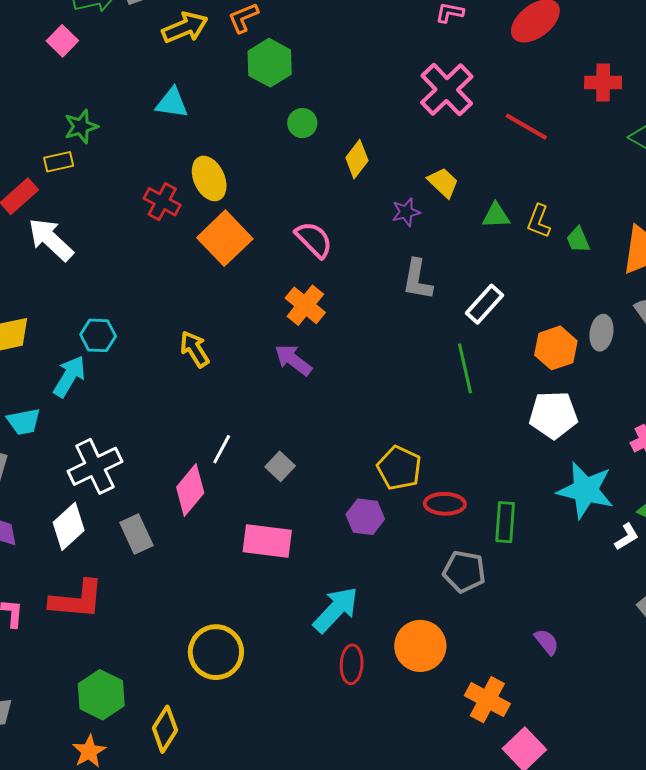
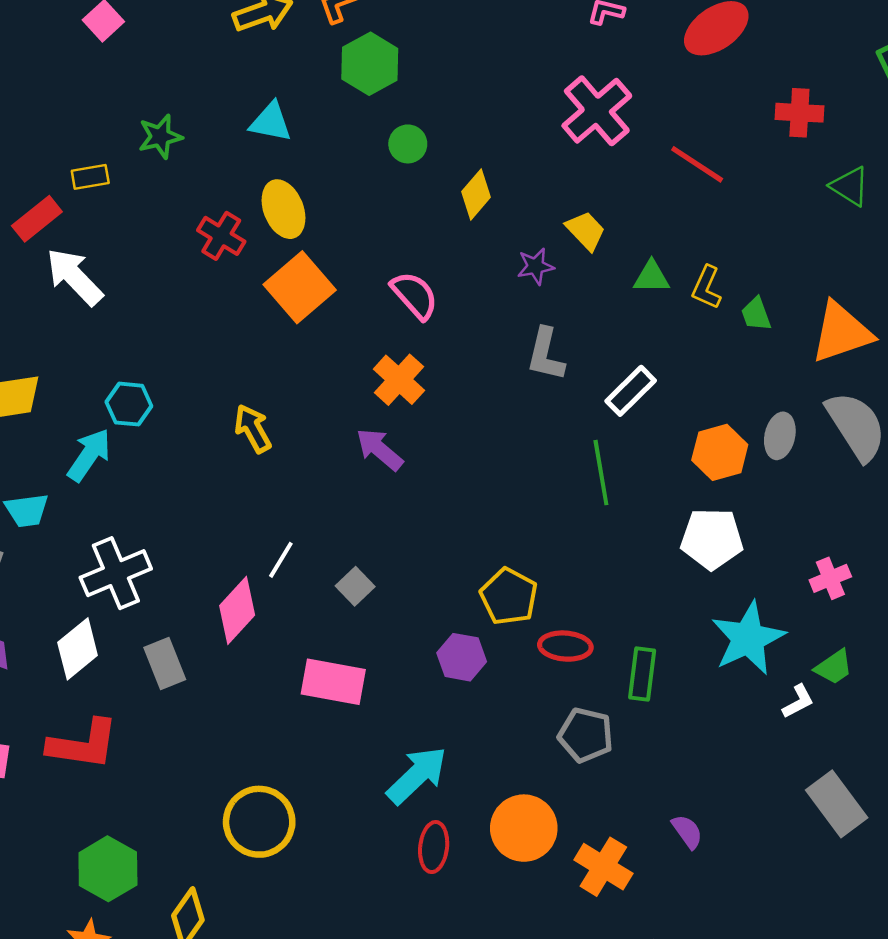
cyan triangle: (172, 103) -> (271, 122), moved
green star: (81, 127) -> (160, 137), moved
cyan star: (585, 490) -> (748, 638), turned 30
orange cross: (487, 700) -> (603, 867), moved

